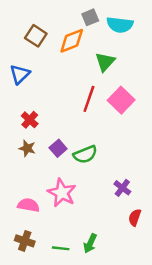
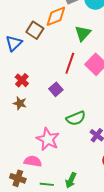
brown square: (36, 36) -> (35, 30), moved
purple square: (58, 148) -> (56, 89), moved
green semicircle: (85, 154) -> (76, 118), moved
pink semicircle: (28, 205) -> (33, 161), moved

